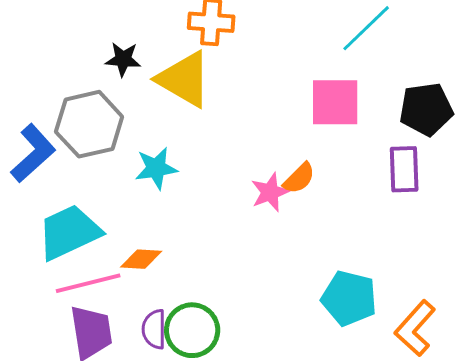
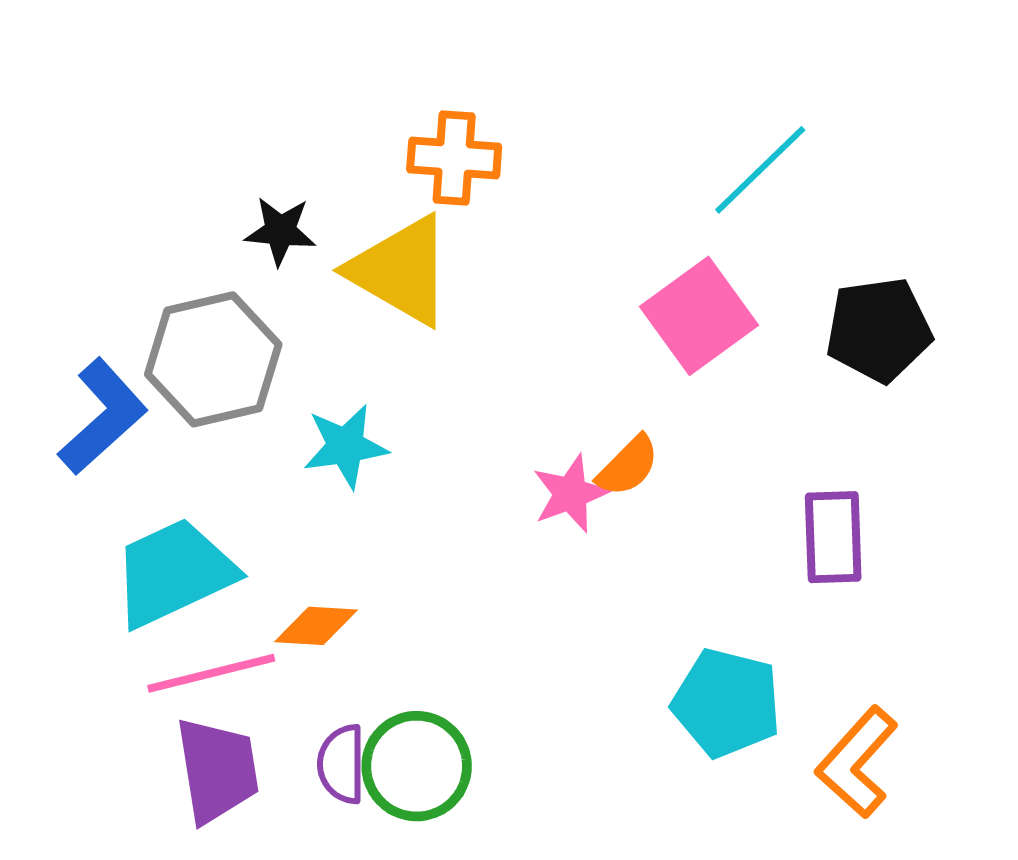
pink square: (335, 102) -> (699, 316), turned -36
purple rectangle: (404, 169) -> (833, 537), moved

